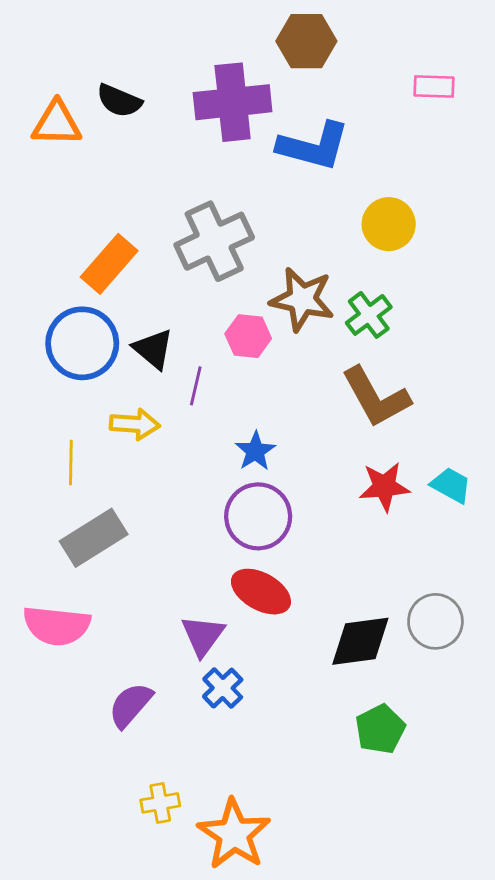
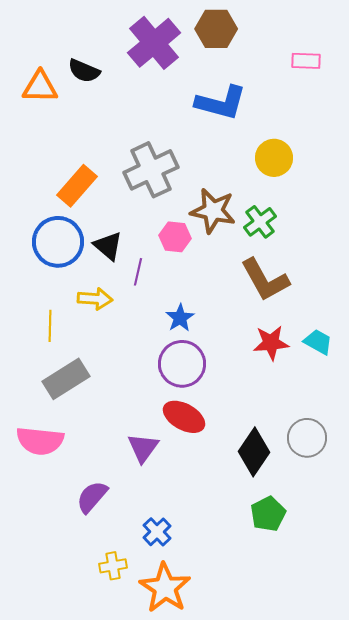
purple cross: (233, 102) -> (154, 43), moved, turned -34
black diamond: (360, 641) -> (254, 452), turned -48
blue cross: (223, 688) -> (157, 532), moved

